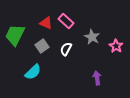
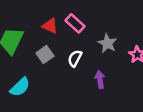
cyan semicircle: (33, 72) -> (20, 87), moved
purple arrow: (97, 78) -> (100, 80), moved

